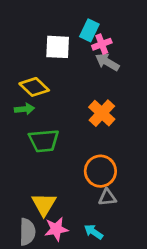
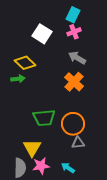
cyan rectangle: (89, 30) -> (73, 15), moved
white square: (58, 47) -> (42, 34), turned 30
gray arrow: (107, 62) -> (77, 58), moved
green trapezoid: (44, 141) -> (44, 118), moved

